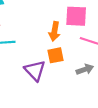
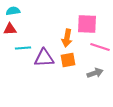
purple triangle: (35, 71) -> (44, 58), moved, turned -50

